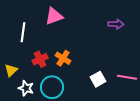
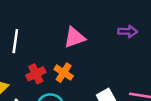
pink triangle: (54, 16) -> (75, 37), moved

